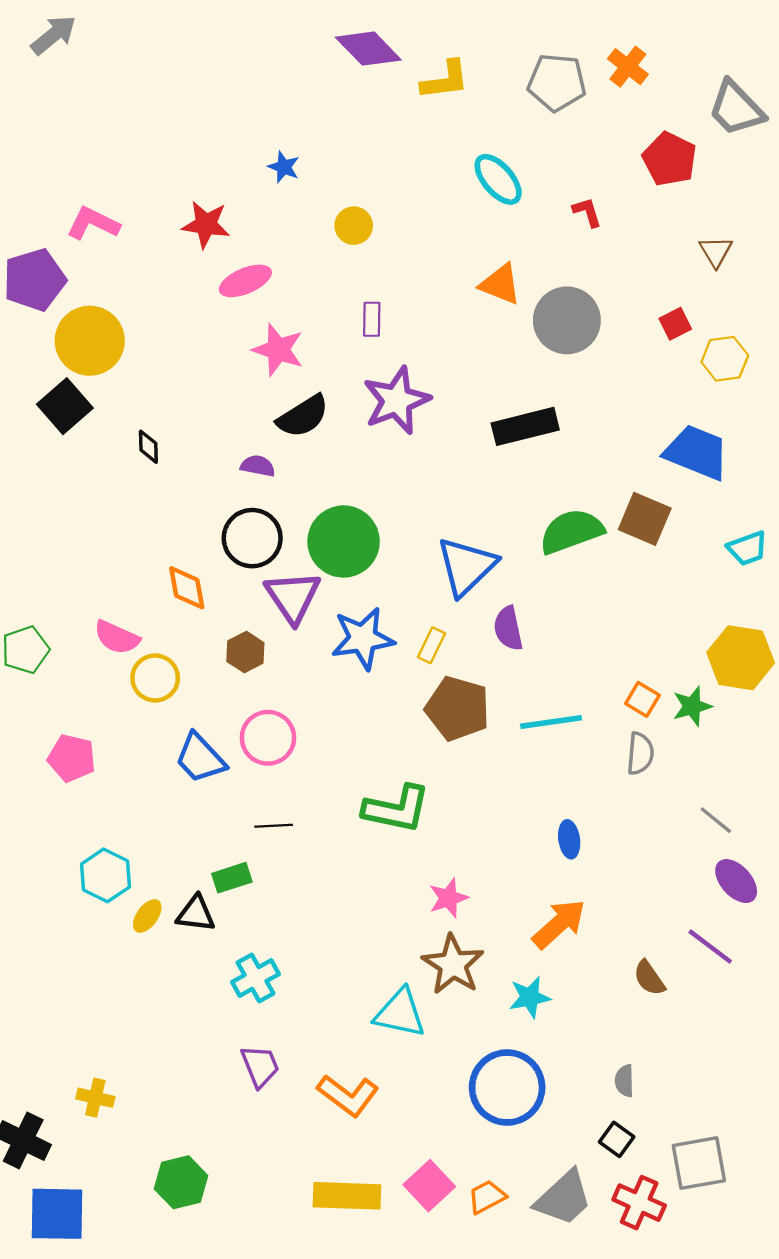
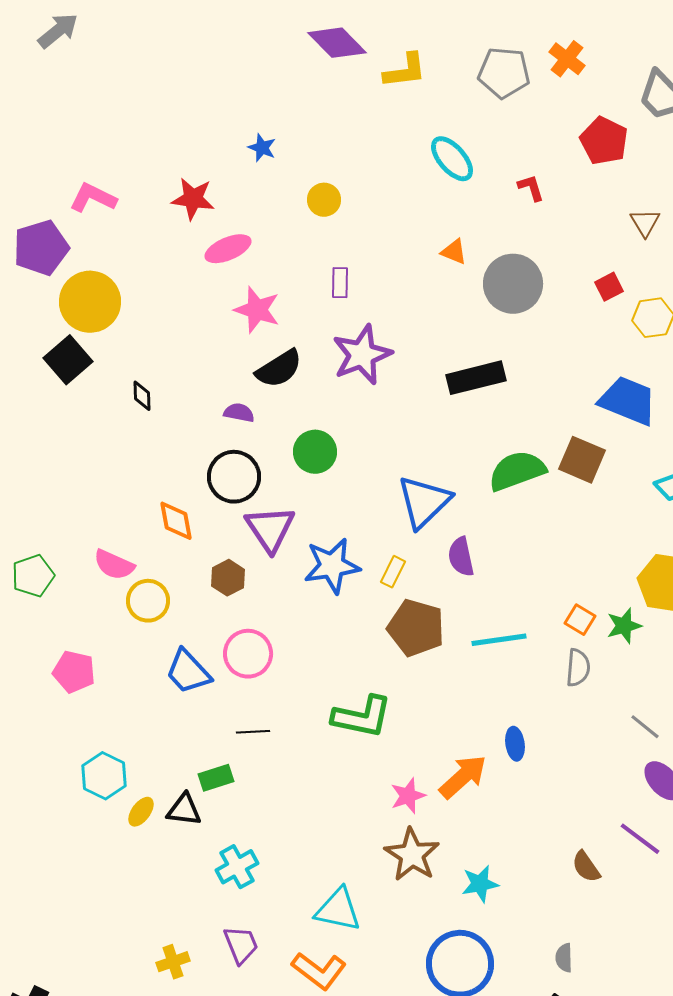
orange triangle: (500, 284) -> (454, 252), size x0.7
green circle: (344, 541) -> (315, 452), moved, size x0.7
orange arrow: (559, 924) -> (463, 777), moved
cyan triangle: (400, 1013) -> (338, 910), moved
yellow cross: (95, 1098) -> (173, 962), moved, turned -32

